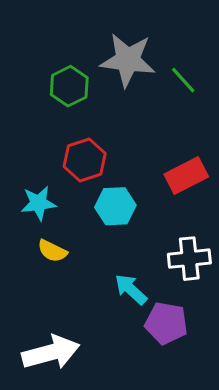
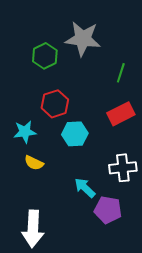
green line: (183, 80) -> (121, 73), moved, turned 60
white arrow: (51, 352) -> (33, 229), turned 108

